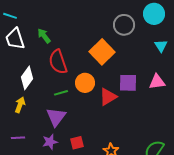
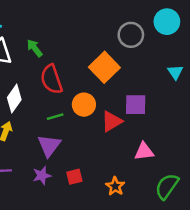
cyan triangle: (161, 46) -> (175, 72), moved
pink triangle: (157, 82) -> (144, 151), moved

